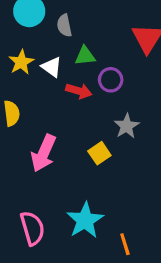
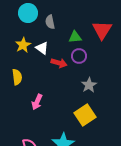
green triangle: (85, 56) -> (75, 37), moved
pink arrow: (44, 153) -> (37, 102), size x0.7
yellow square: (99, 153) -> (85, 115), moved, size x1.5

